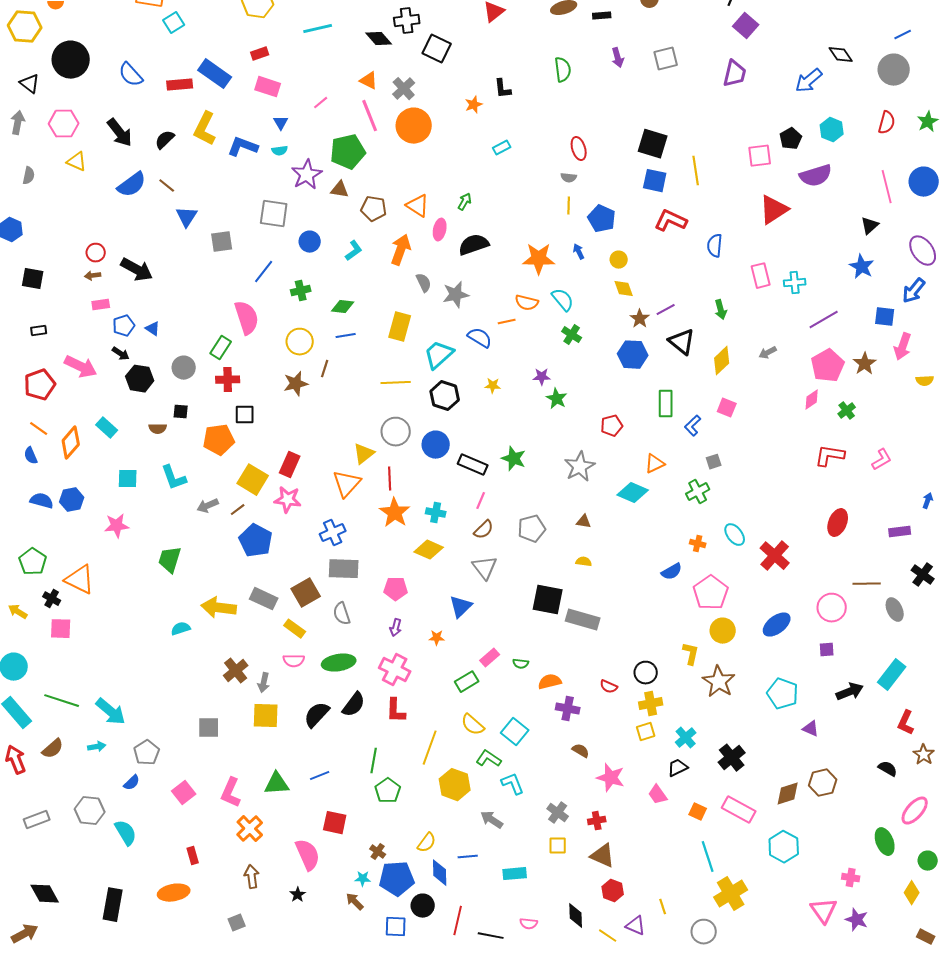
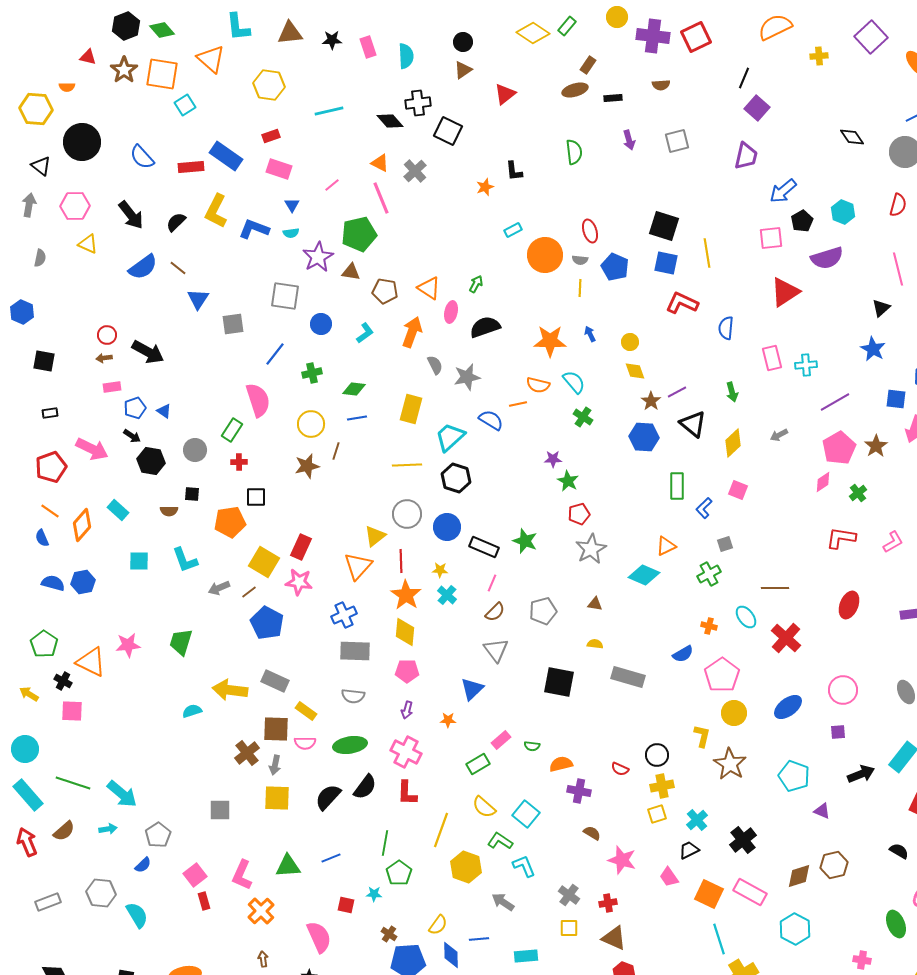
blue arrow: (809, 81) -> (783, 191), moved
orange circle: (414, 126) -> (545, 255), moved
blue pentagon: (602, 219) -> (615, 267), moved
red cross: (228, 380) -> (239, 462), size x0.7
yellow star: (493, 386) -> (440, 570), moved
red pentagon: (612, 426) -> (579, 514), moved
cyan cross: (436, 513) -> (447, 595), turned 30
pink star: (117, 526) -> (128, 645), moved
yellow diamond: (429, 550) -> (405, 632), moved, turned 72
brown line: (867, 584) -> (775, 588), moved
brown square: (306, 593) -> (276, 729), moved, turned 32
gray semicircle: (342, 614) -> (353, 696), turned -65
gray rectangle: (583, 620) -> (628, 677), moved
orange square: (698, 812) -> (709, 894), size x1.6
red square: (335, 823) -> (346, 905), size x0.7
red rectangle: (193, 856) -> (204, 901), moved
brown arrow: (252, 877) -> (263, 959), size x0.7
cyan star: (363, 879) -> (374, 894), moved

